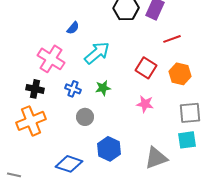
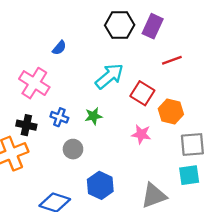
cyan arrow: (97, 53) -> (109, 76), moved
orange hexagon: (180, 74) -> (171, 111), moved
black cross: (35, 89) -> (26, 125), moved

